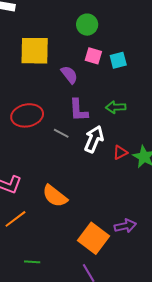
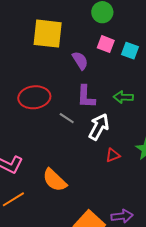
cyan square: (118, 60) -> (130, 51), turned 30
red triangle: (120, 153) -> (113, 155), moved

